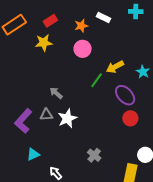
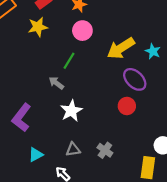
yellow arrow: (115, 67) -> (121, 48), size x1.4
green line: (97, 80) -> (69, 61), moved
gray triangle: (46, 115) -> (73, 149), moved
red circle: (130, 118) -> (127, 106), moved

